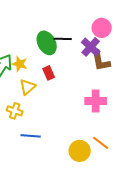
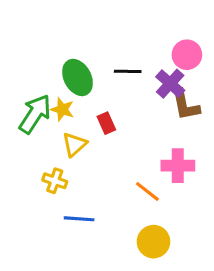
green ellipse: (47, 43) -> (78, 77), moved
orange line: (101, 143) -> (147, 191), moved

